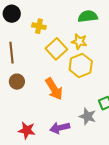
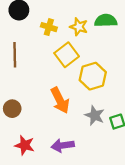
yellow star: (79, 41) -> (79, 27), moved
brown circle: (17, 82) -> (12, 109), moved
gray star: (88, 116) -> (95, 115), moved

